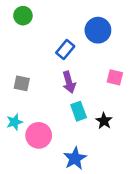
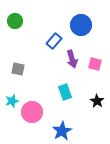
green circle: (23, 16) -> (15, 21), moved
purple arrow: (69, 82) -> (72, 59), moved
black star: (104, 121) -> (97, 101), moved

